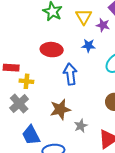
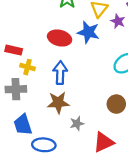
blue star: (88, 46) -> (88, 32), moved, size x1.5
blue arrow: (70, 74) -> (60, 73), moved
gray cross: (19, 104) -> (16, 89), turned 30

